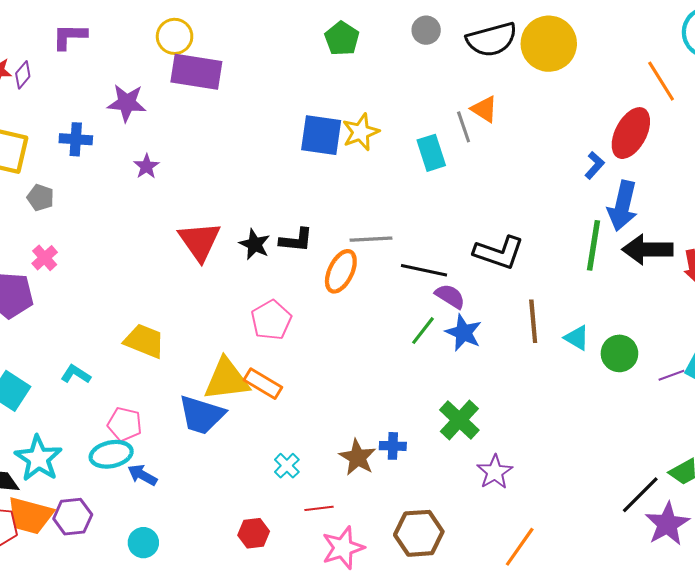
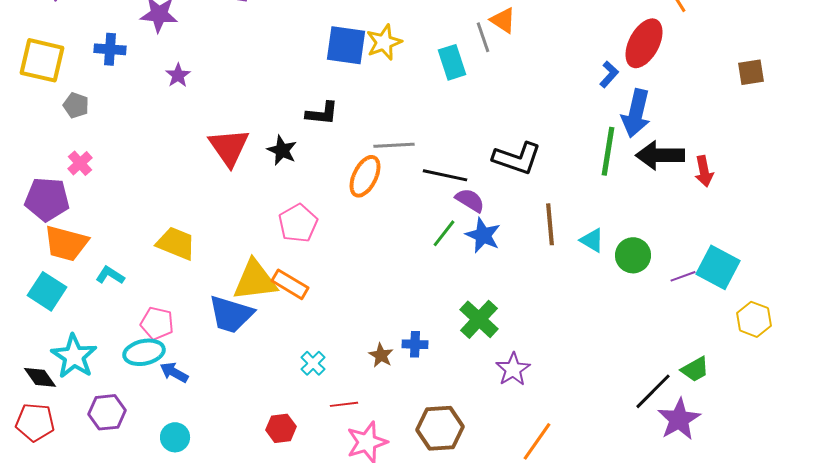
black L-shape: (296, 240) -> (322, 113), moved
brown star: (357, 457) -> (381, 355), size x0.7
orange trapezoid: (30, 516) -> (66, 243), moved

